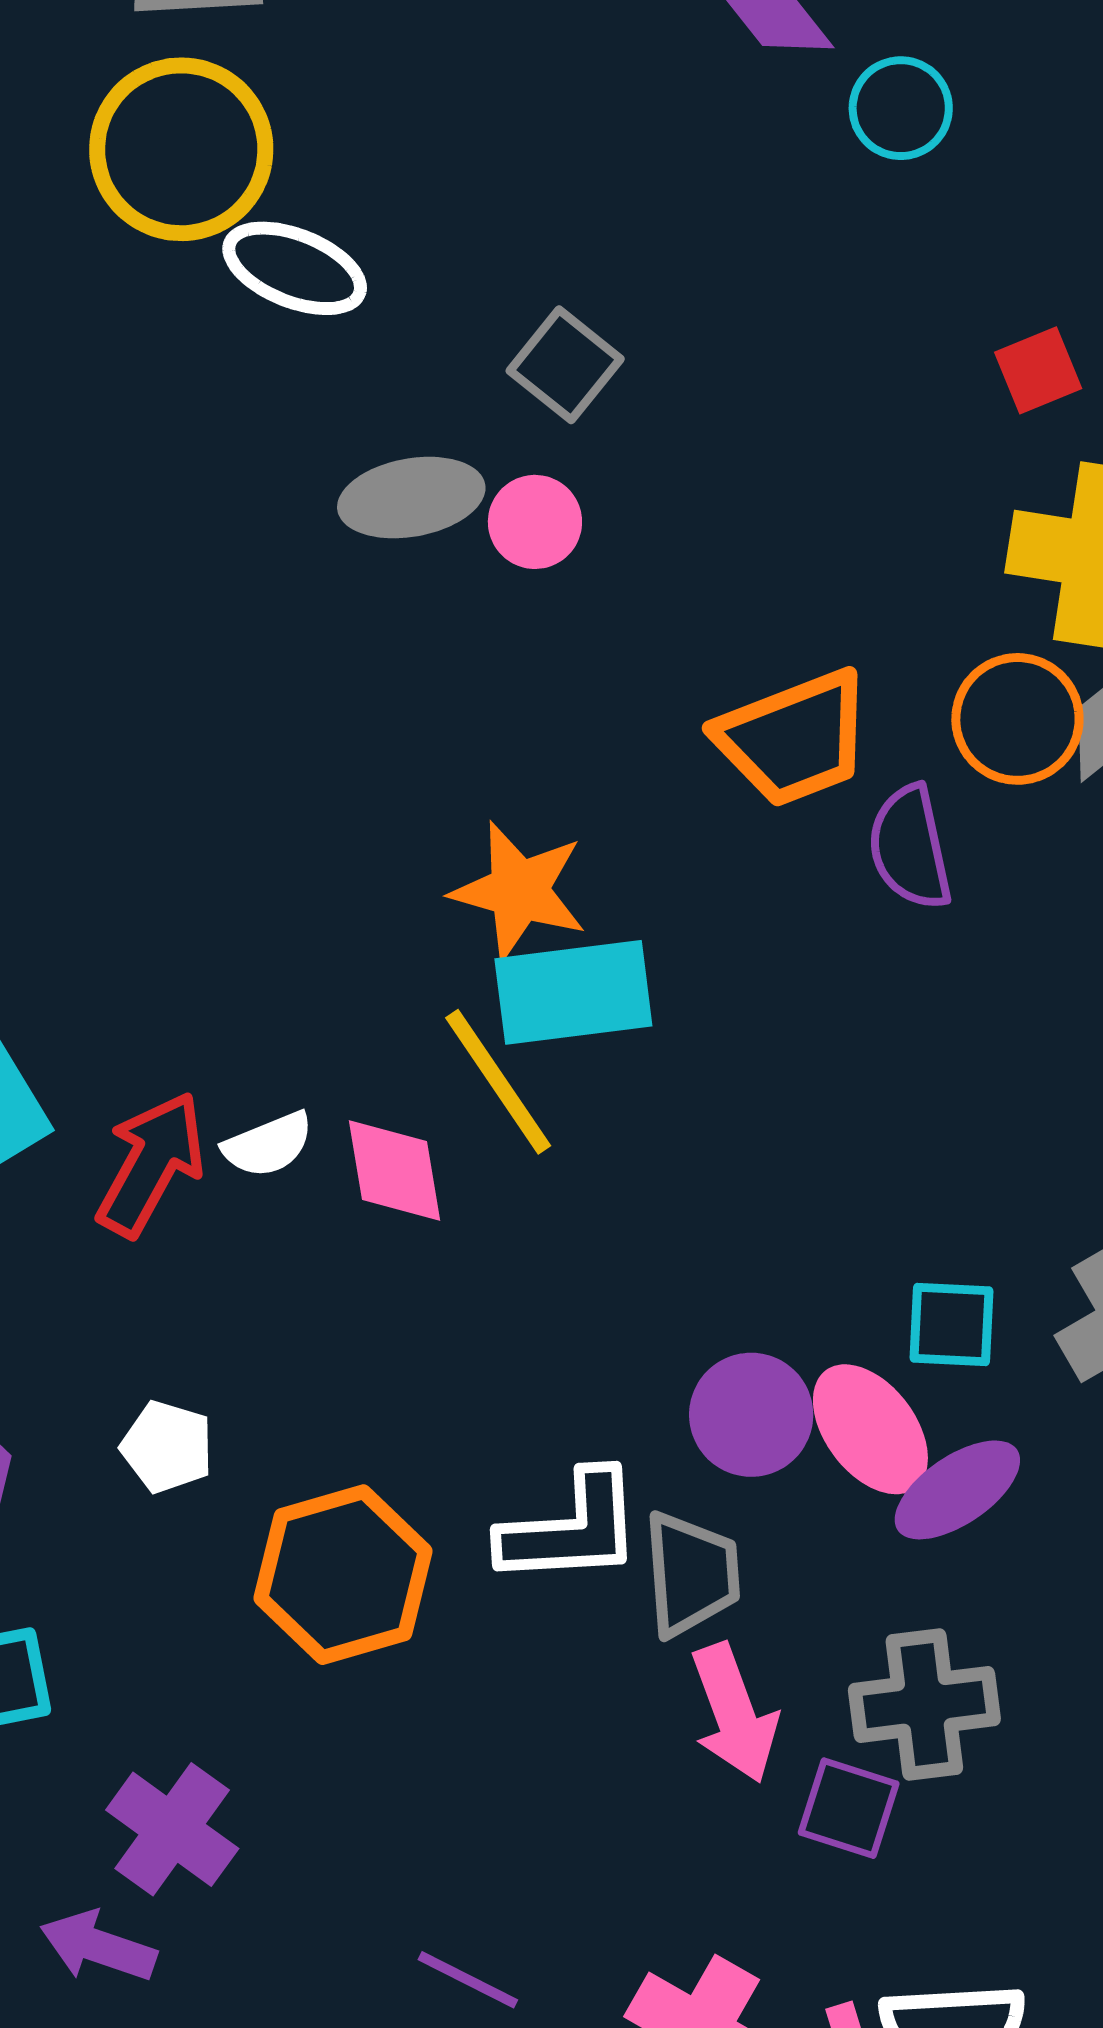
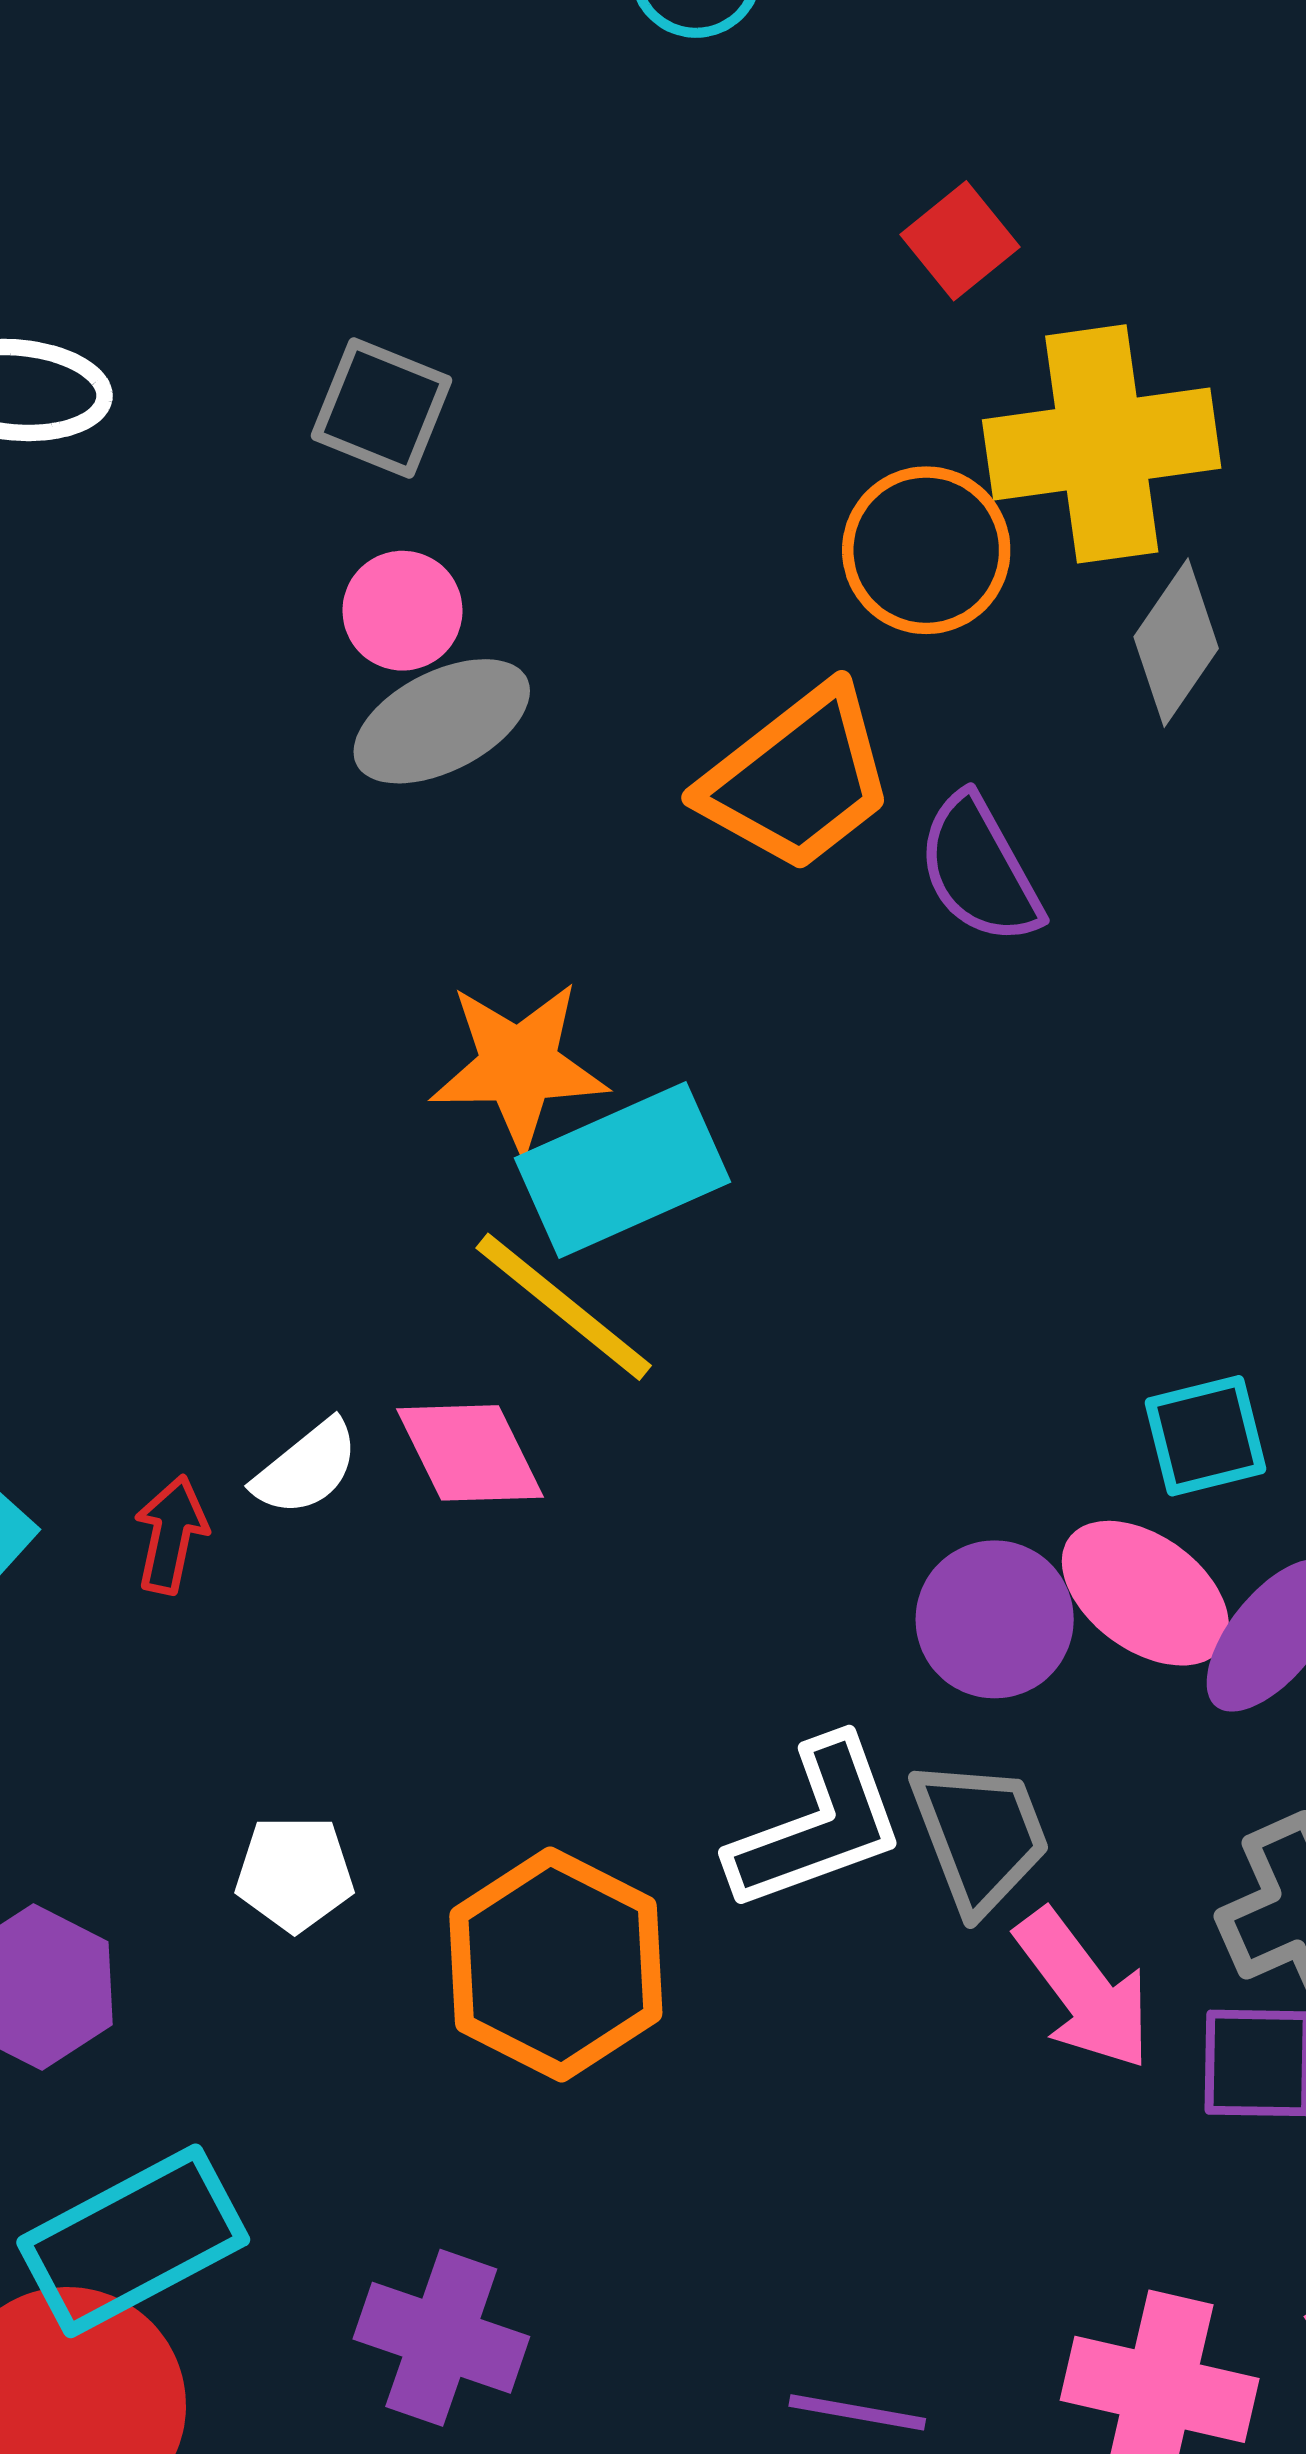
gray ellipse: (411, 498) -> (442, 721), moved
orange circle: (1017, 719) -> (926, 550), moved
red arrow: (151, 1164) -> (171, 1535), size x0.6

